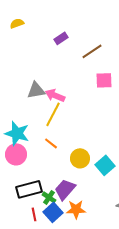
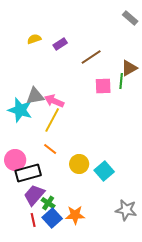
yellow semicircle: (17, 23) -> (34, 39), moved
cyan star: (17, 133) -> (20, 110), moved
black rectangle: (29, 189) -> (28, 173), moved
purple trapezoid: (65, 189) -> (34, 195), moved

